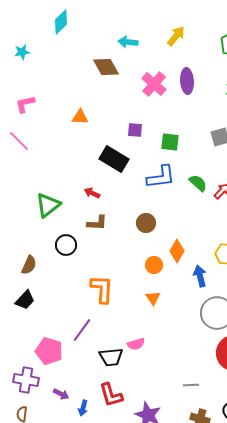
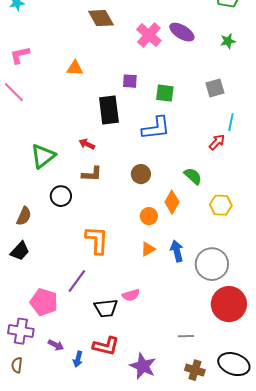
purple ellipse: (187, 81) -> (182, 32), turned -55
black rectangle: (114, 159) -> (109, 110), turned 52
green semicircle: (198, 183) -> (193, 176), moved
blue arrow: (200, 276) -> (177, 251), moved
orange triangle: (153, 298) -> (148, 249), turned 35
red L-shape: (111, 395) -> (106, 346), turned -60

